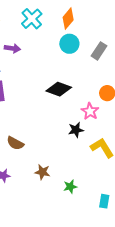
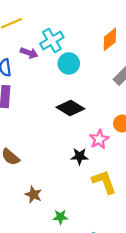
cyan cross: (32, 19) -> (52, 40), moved
orange diamond: (68, 19) -> (110, 39), moved
cyan circle: (69, 44) -> (69, 63), moved

